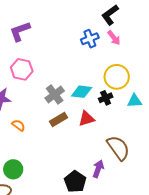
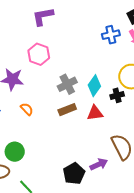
cyan diamond: (82, 92) -> (94, 86), turned -70
purple arrow: (98, 169) -> (99, 164), turned 36

